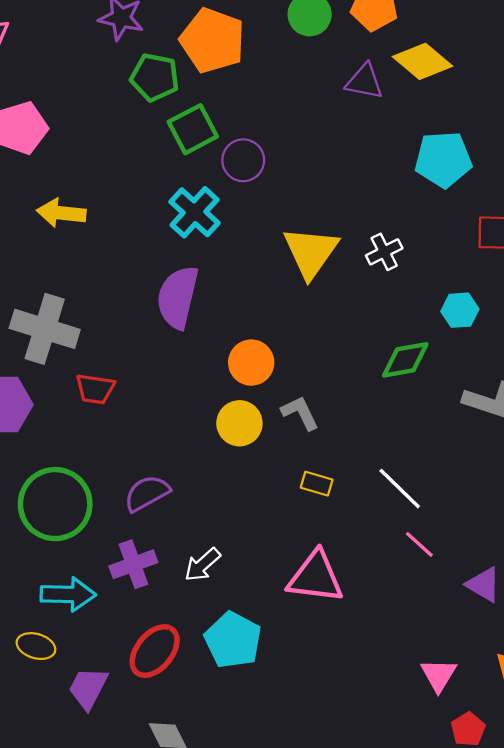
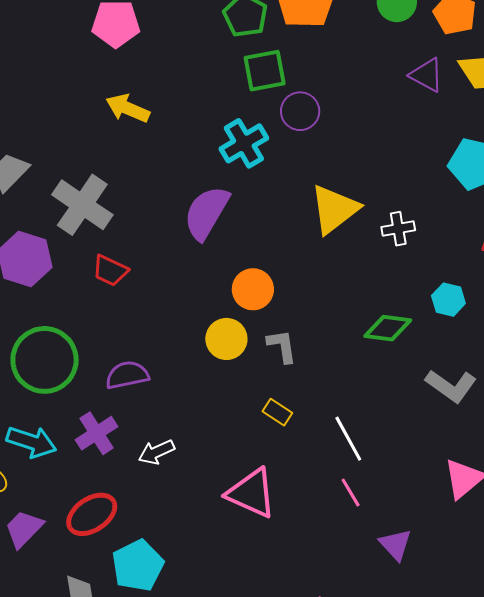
purple cross: (133, 564) -> (96, 433), turned -30
cyan pentagon: (233, 640) -> (138, 566), moved

